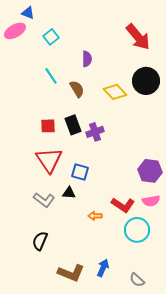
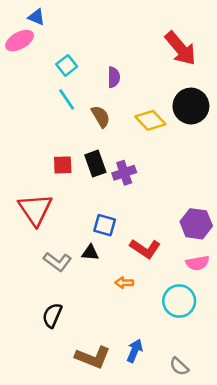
cyan square: (51, 37) -> (67, 65), moved
red triangle: (49, 160) -> (35, 209), moved
red L-shape: (123, 205) -> (145, 249), moved

